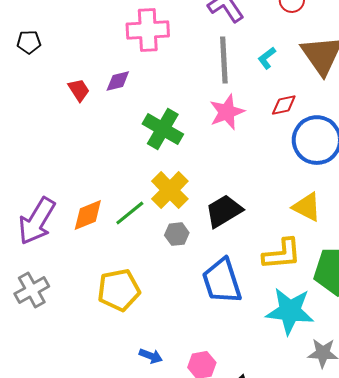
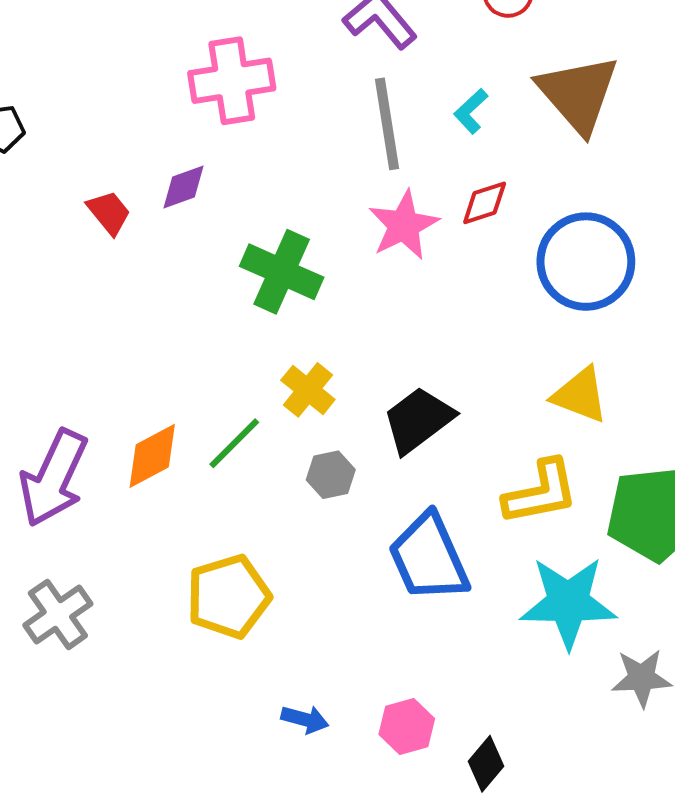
red diamond: (284, 105) -> (485, 203), moved
yellow cross: (170, 190) -> (308, 390), size x0.7

